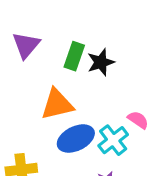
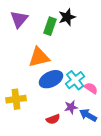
black star: (101, 62) -> (67, 17), moved
pink semicircle: (138, 120) -> (91, 88), moved

